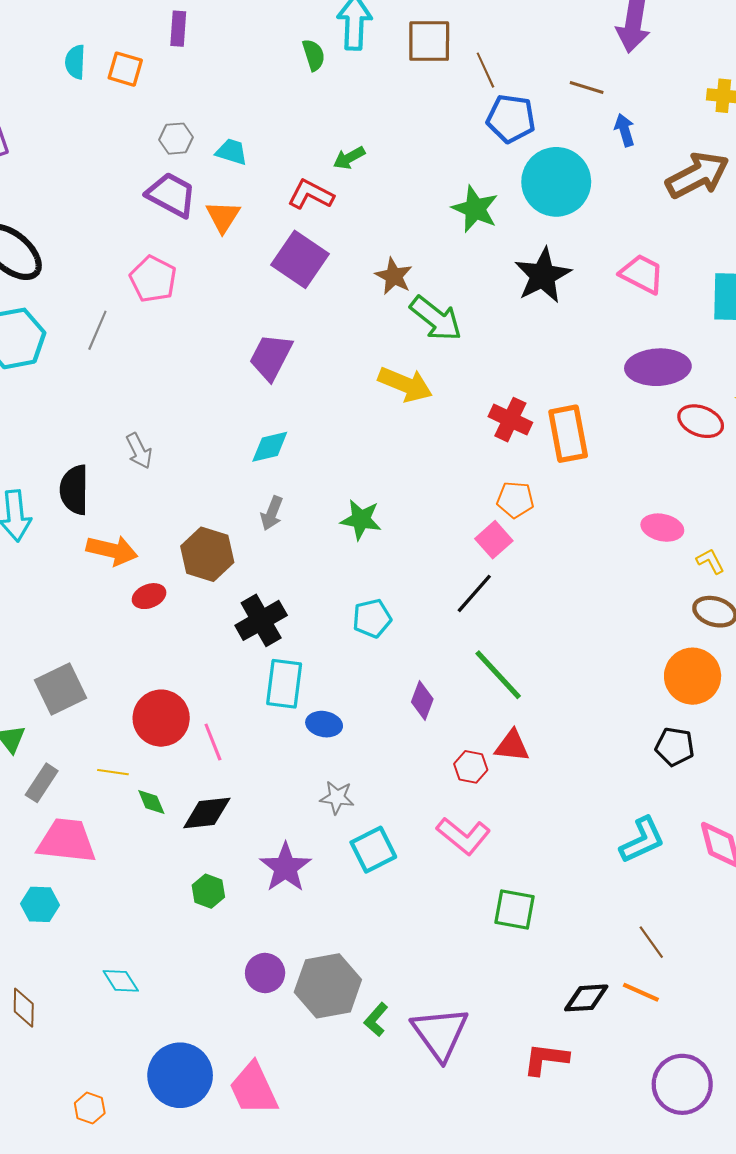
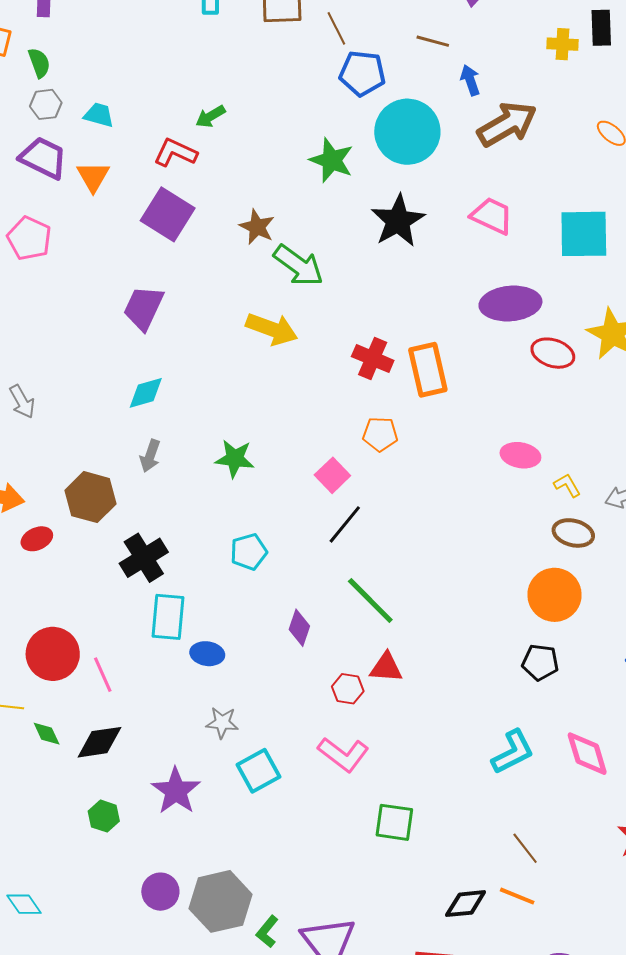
green semicircle: (314, 55) -> (39, 63), moved
brown arrow: (697, 175) -> (507, 124), moved
pink square: (494, 540) -> (332, 475), moved

